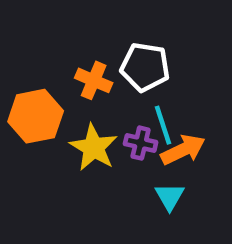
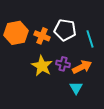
orange hexagon: (36, 116) -> (16, 33), moved
cyan line: (163, 125) -> (90, 39), moved

